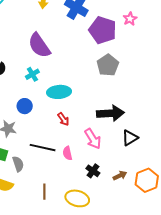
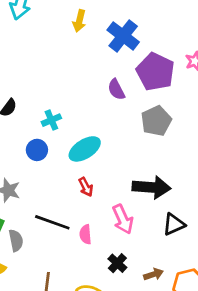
purple semicircle: (39, 45) -> (116, 89), moved, size x0.6
cyan ellipse: (59, 92) -> (85, 149), turned -35
blue circle: (25, 106) -> (37, 150), moved

